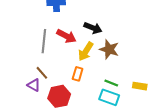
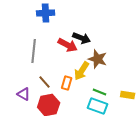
red arrow: (66, 36) -> (68, 45), moved
yellow arrow: (86, 51) -> (82, 71), moved
brown line: (42, 73) -> (45, 82), moved

